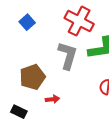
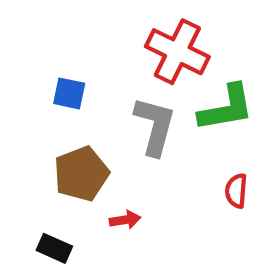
blue square: (27, 22) -> (69, 93), moved, turned -35

